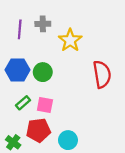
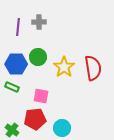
yellow star: (70, 40) -> (64, 67), moved
green circle: (43, 72) -> (38, 57), moved
green rectangle: (23, 103) -> (12, 87), moved, turned 64

